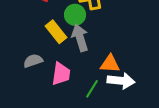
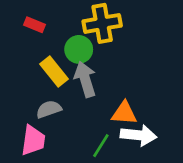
gray semicircle: (33, 61) -> (49, 109), moved
pink trapezoid: (61, 74) -> (33, 140), moved

